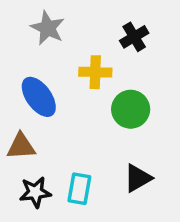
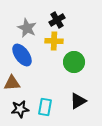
gray star: (48, 28) -> (27, 28), moved
black cross: (134, 37) -> (57, 20), moved

